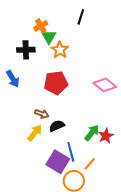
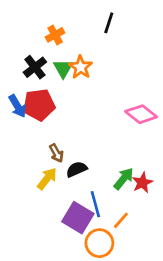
green triangle: (49, 37) -> (63, 68), moved
black cross: (26, 50) -> (35, 67), turned -36
red pentagon: (56, 83) -> (39, 105), moved
brown arrow: (42, 114) -> (56, 153), turned 40

